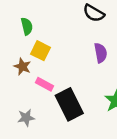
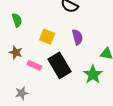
yellow square: (40, 51) -> (47, 37), moved
black rectangle: (69, 104) -> (60, 65), moved

